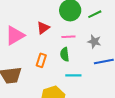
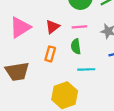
red triangle: (43, 28) -> (53, 27), moved

